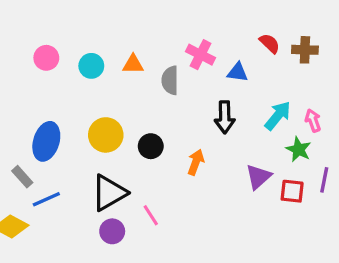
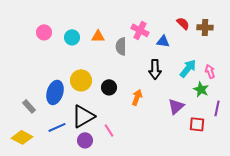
blue ellipse: (46, 141) -> (55, 92), moved
red square: (292, 191) -> (197, 124), moved
blue line: (46, 199) -> (57, 127), moved

